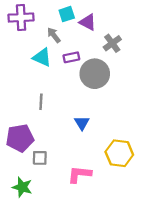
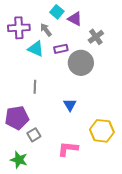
cyan square: (67, 14) -> (57, 12), turned -32
purple cross: (21, 18) -> (19, 28), moved
gray square: (40, 158) -> (34, 135), turned -32

